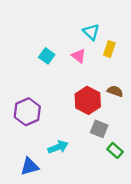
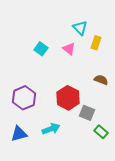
red hexagon: (88, 100) -> (68, 98), moved
blue triangle: (30, 166) -> (19, 134), moved

